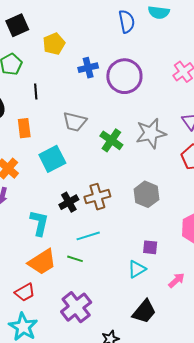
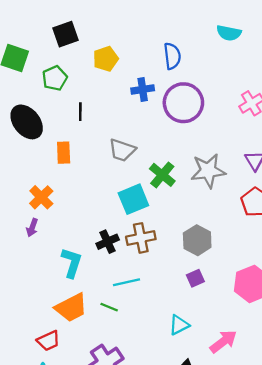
blue semicircle: (127, 21) -> (172, 56), moved
cyan square: (52, 159) -> (133, 199), moved
purple square: (150, 247) -> (195, 278), moved, turned -35
pink arrow: (176, 280) -> (223, 341), size x1.4

